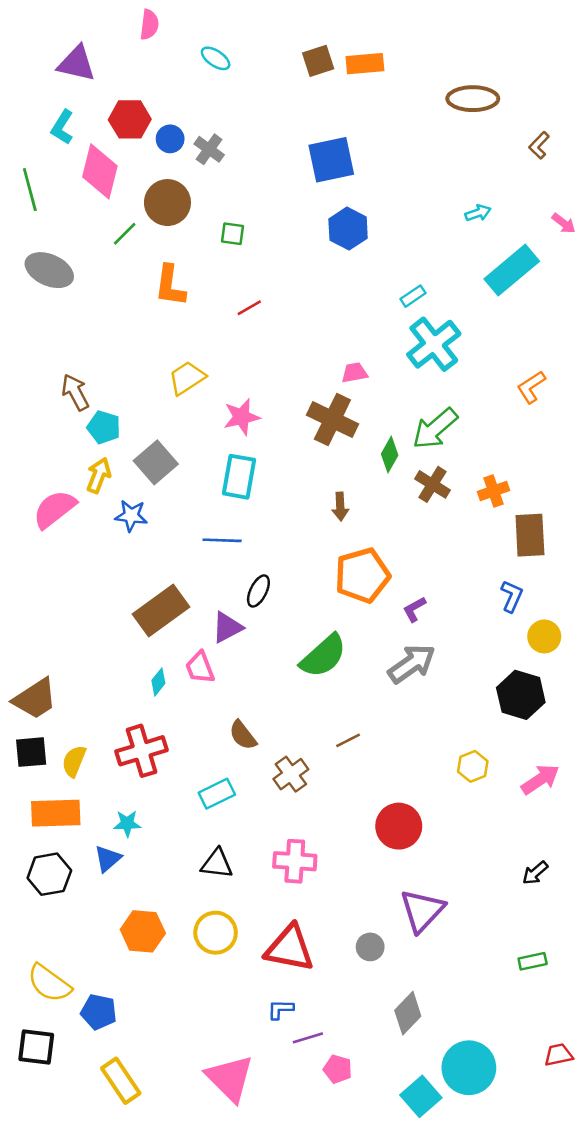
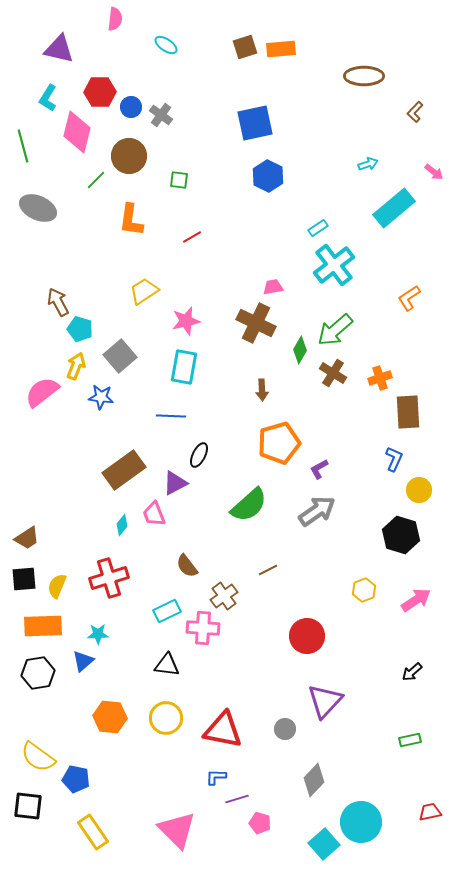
brown trapezoid: (35, 699) -> (27, 538), size x0.7
pink cross: (295, 861) -> (203, 628), moved

